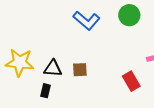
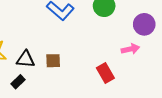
black rectangle: (46, 91) -> (18, 82), turned 32

